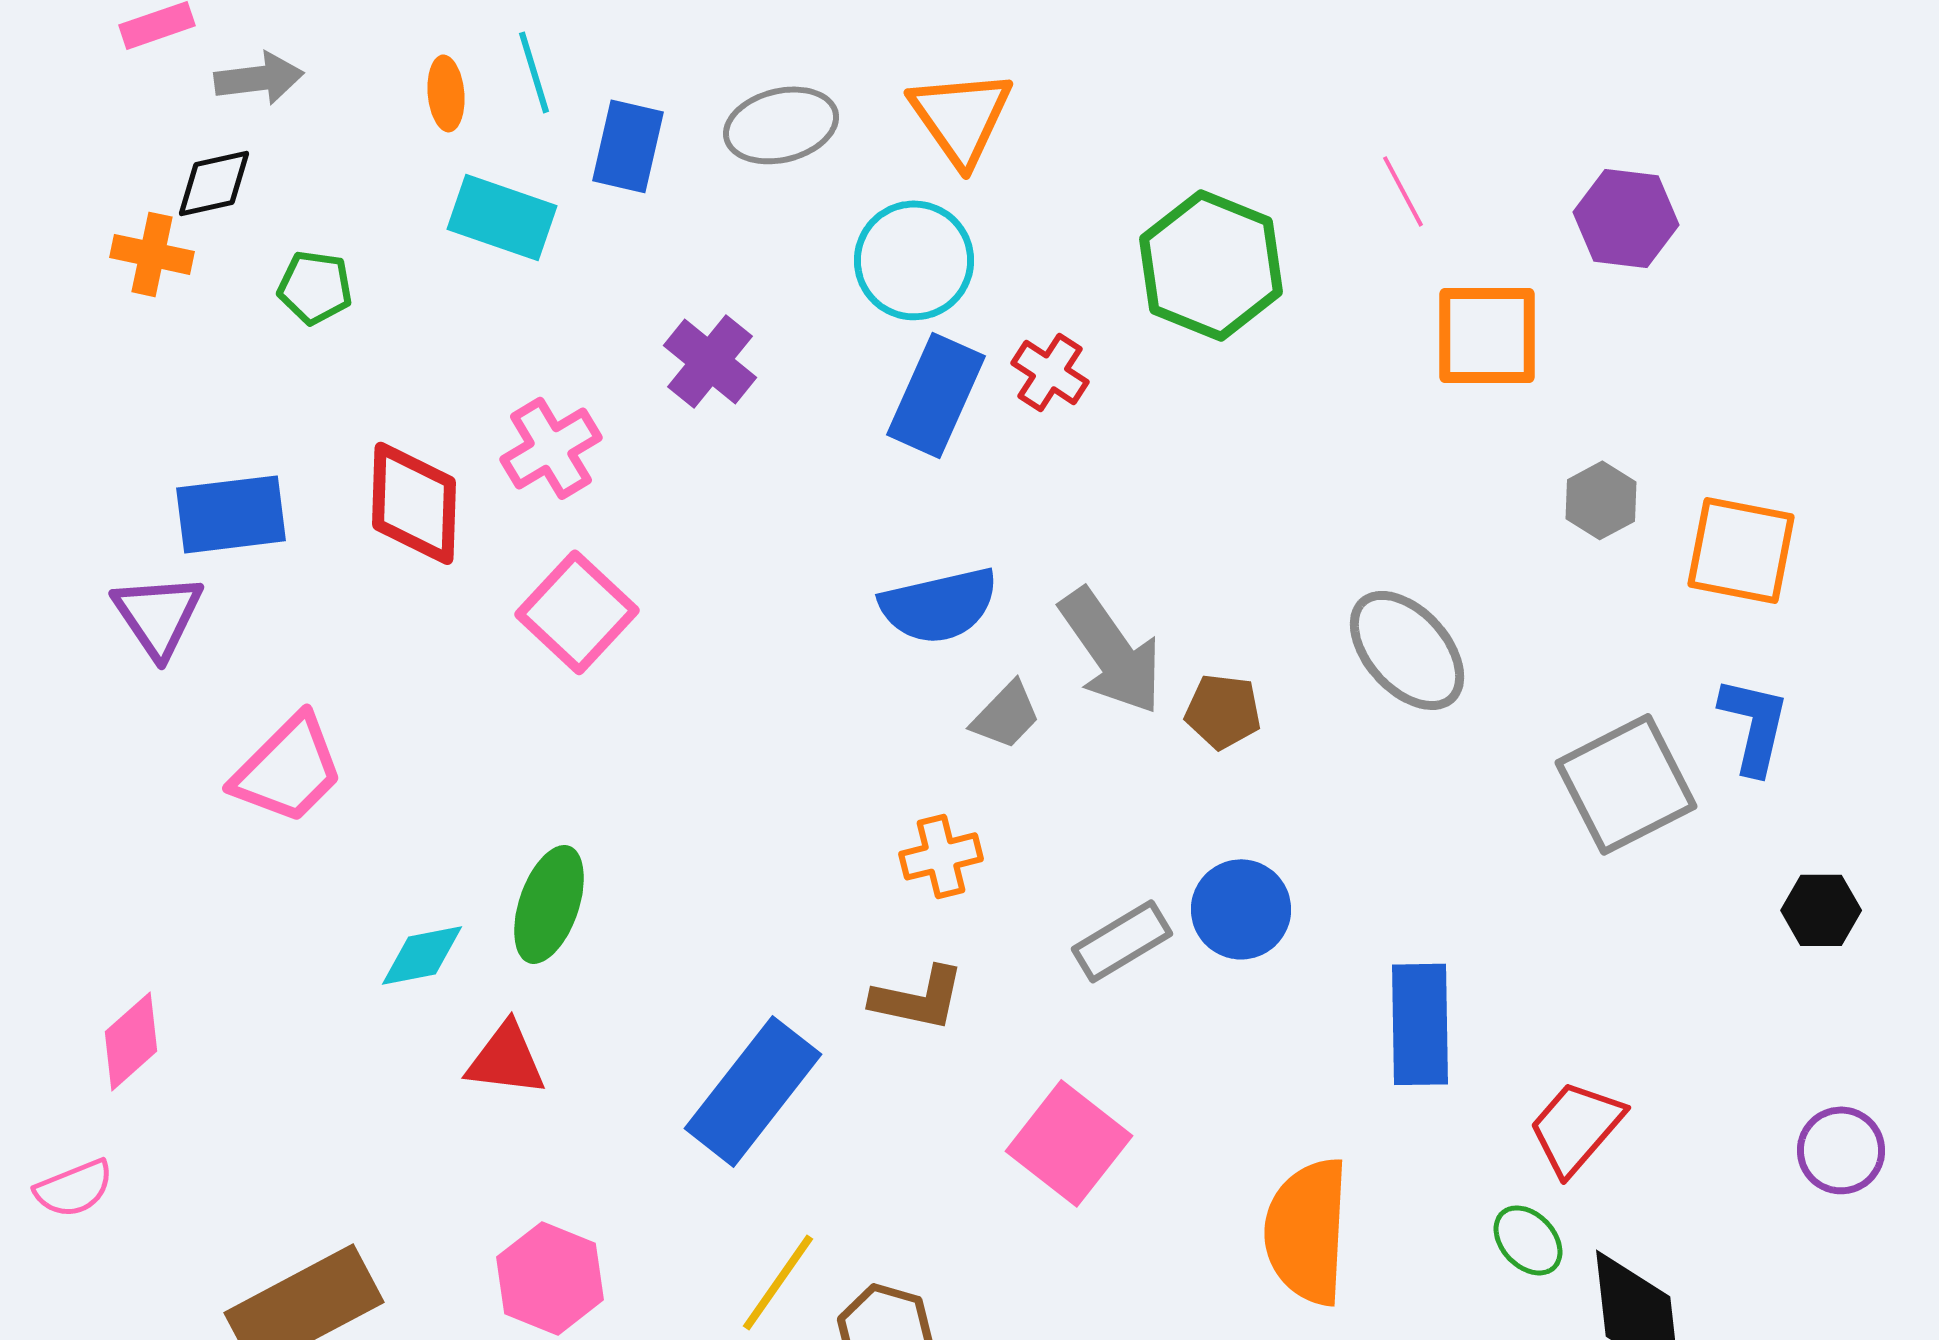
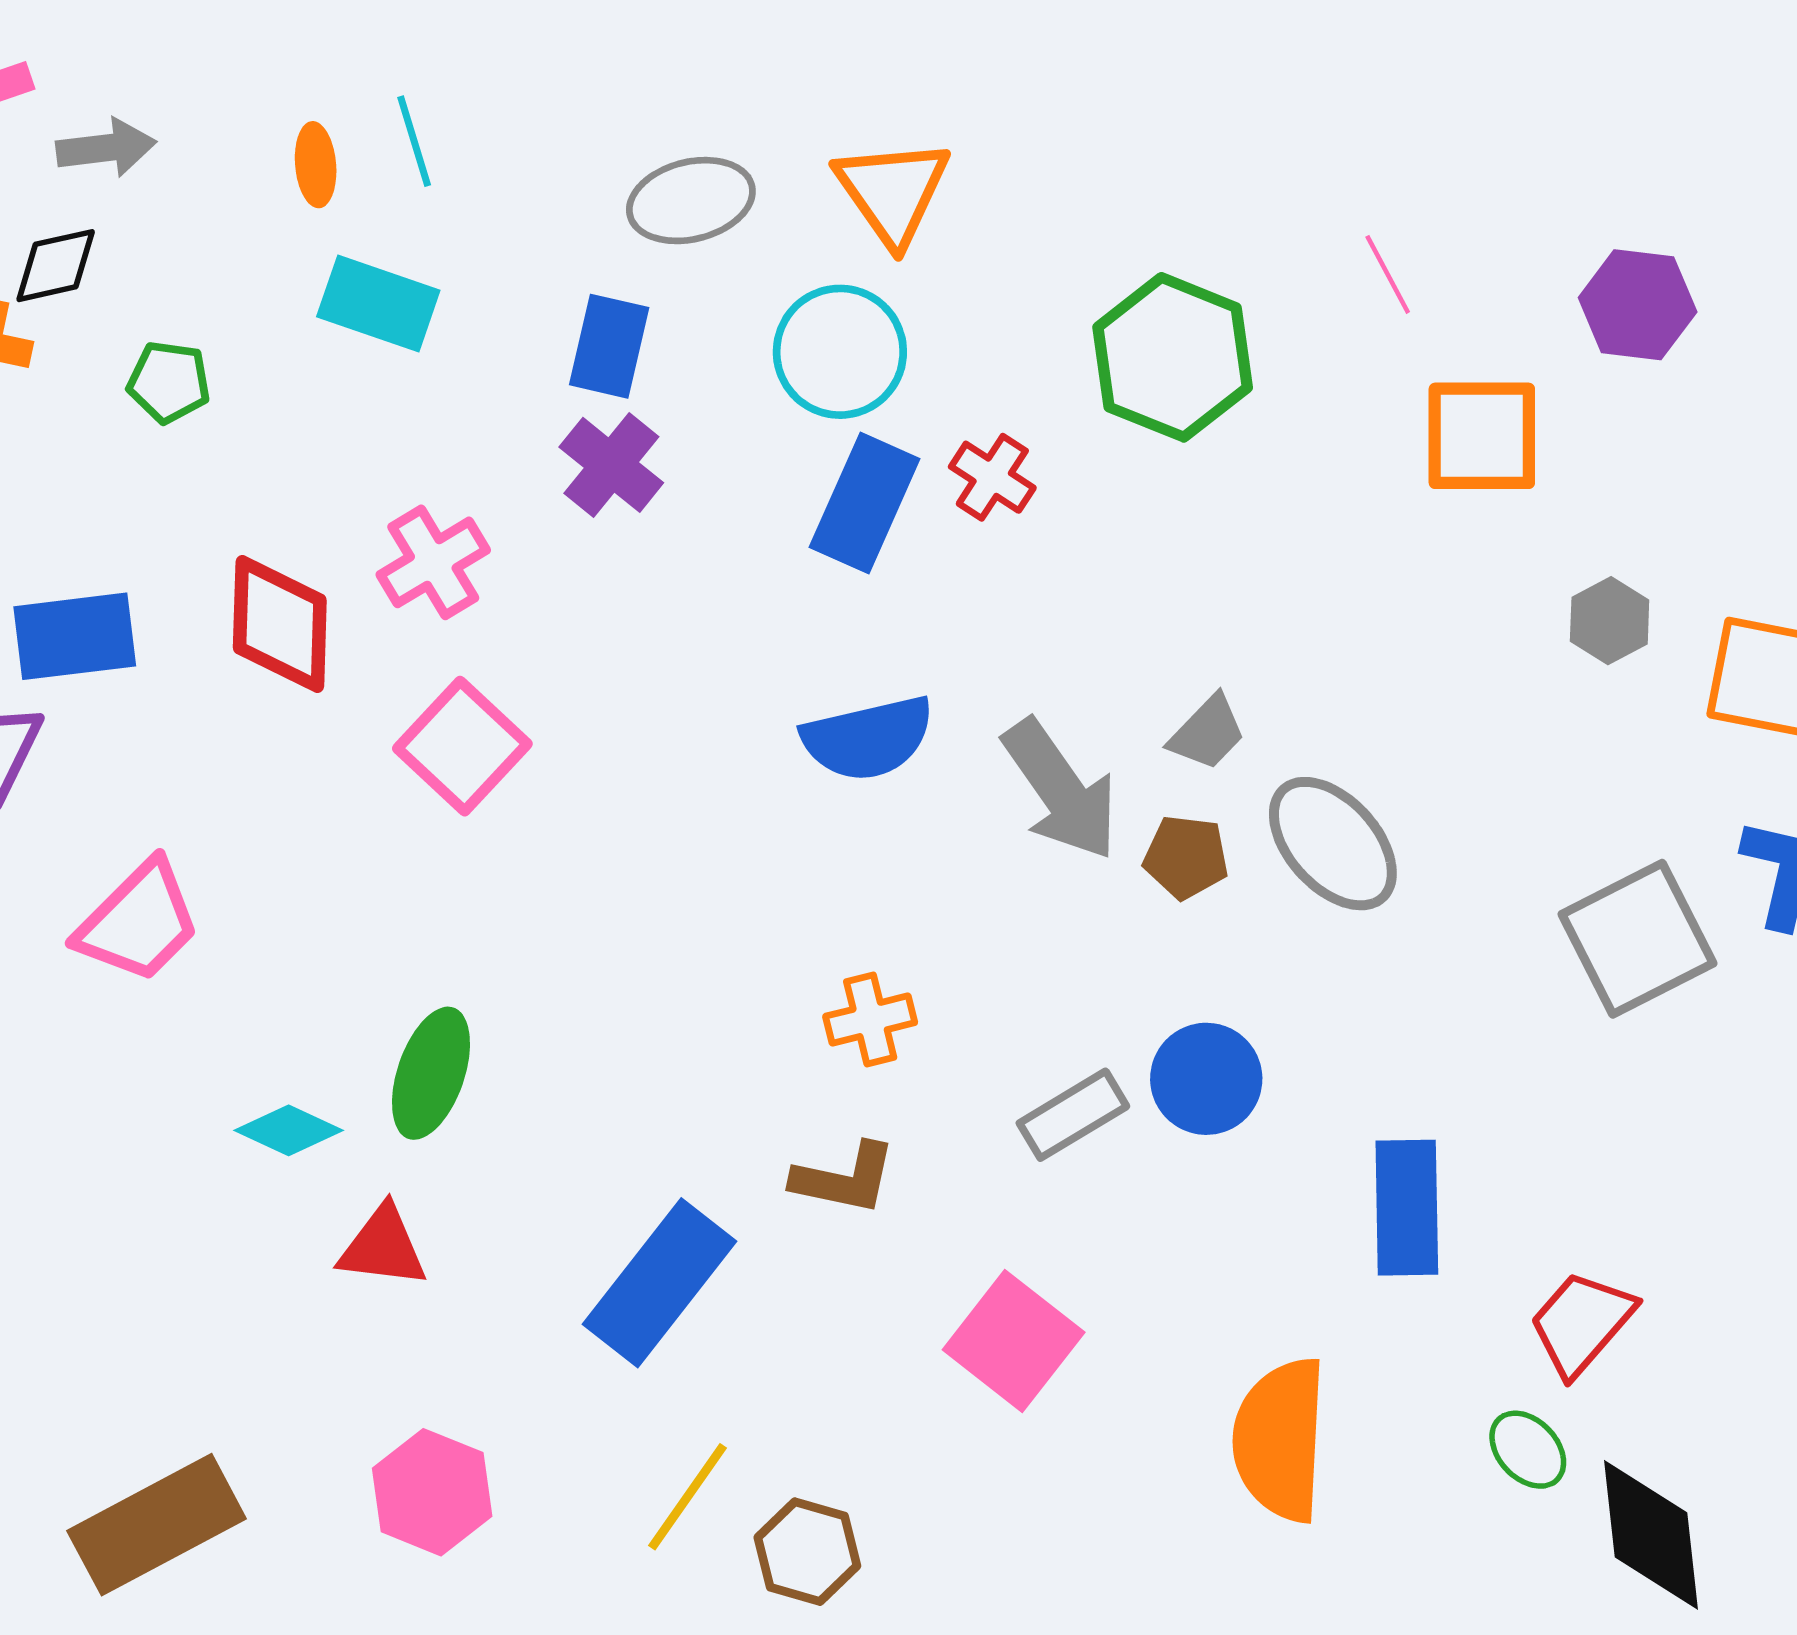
blue rectangle: (628, 146) -> (609, 346), moved
gray ellipse: (1407, 650) -> (1333, 844), moved
gray trapezoid: (1006, 715) -> (1207, 733), moved
cyan diamond: (422, 955) -> (289, 1130), turned 36

